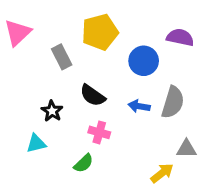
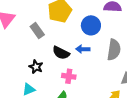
blue arrow: (139, 106) -> (83, 49), moved

